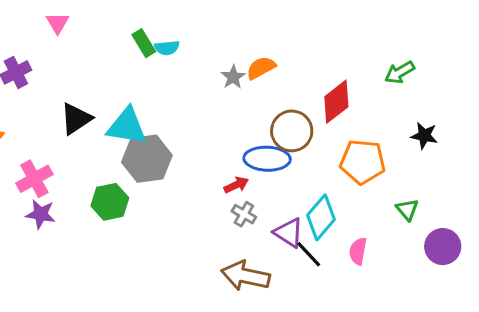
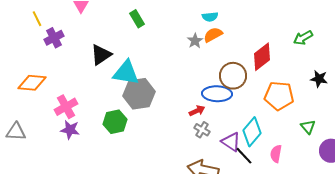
cyan semicircle: (167, 48) -> (210, 17), moved
black triangle: (76, 119) -> (101, 55), moved

